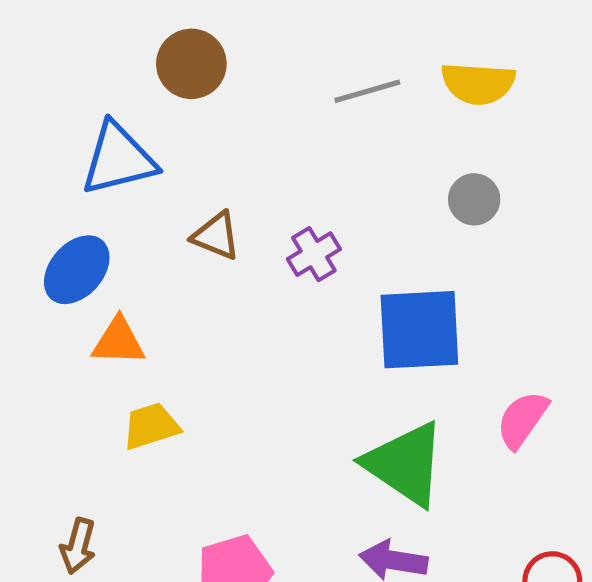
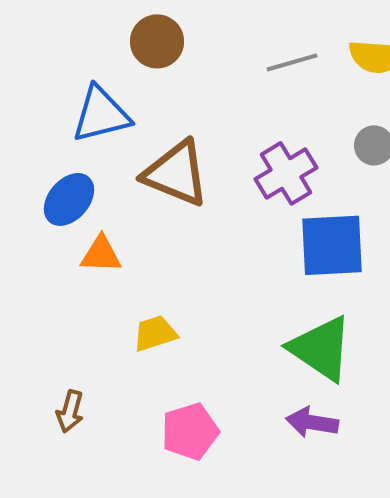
brown triangle: (216, 236) -> (176, 173), size x1.8
purple cross: (314, 254) -> (286, 173), moved, size x1.5
yellow trapezoid: (151, 426) -> (155, 333), moved

